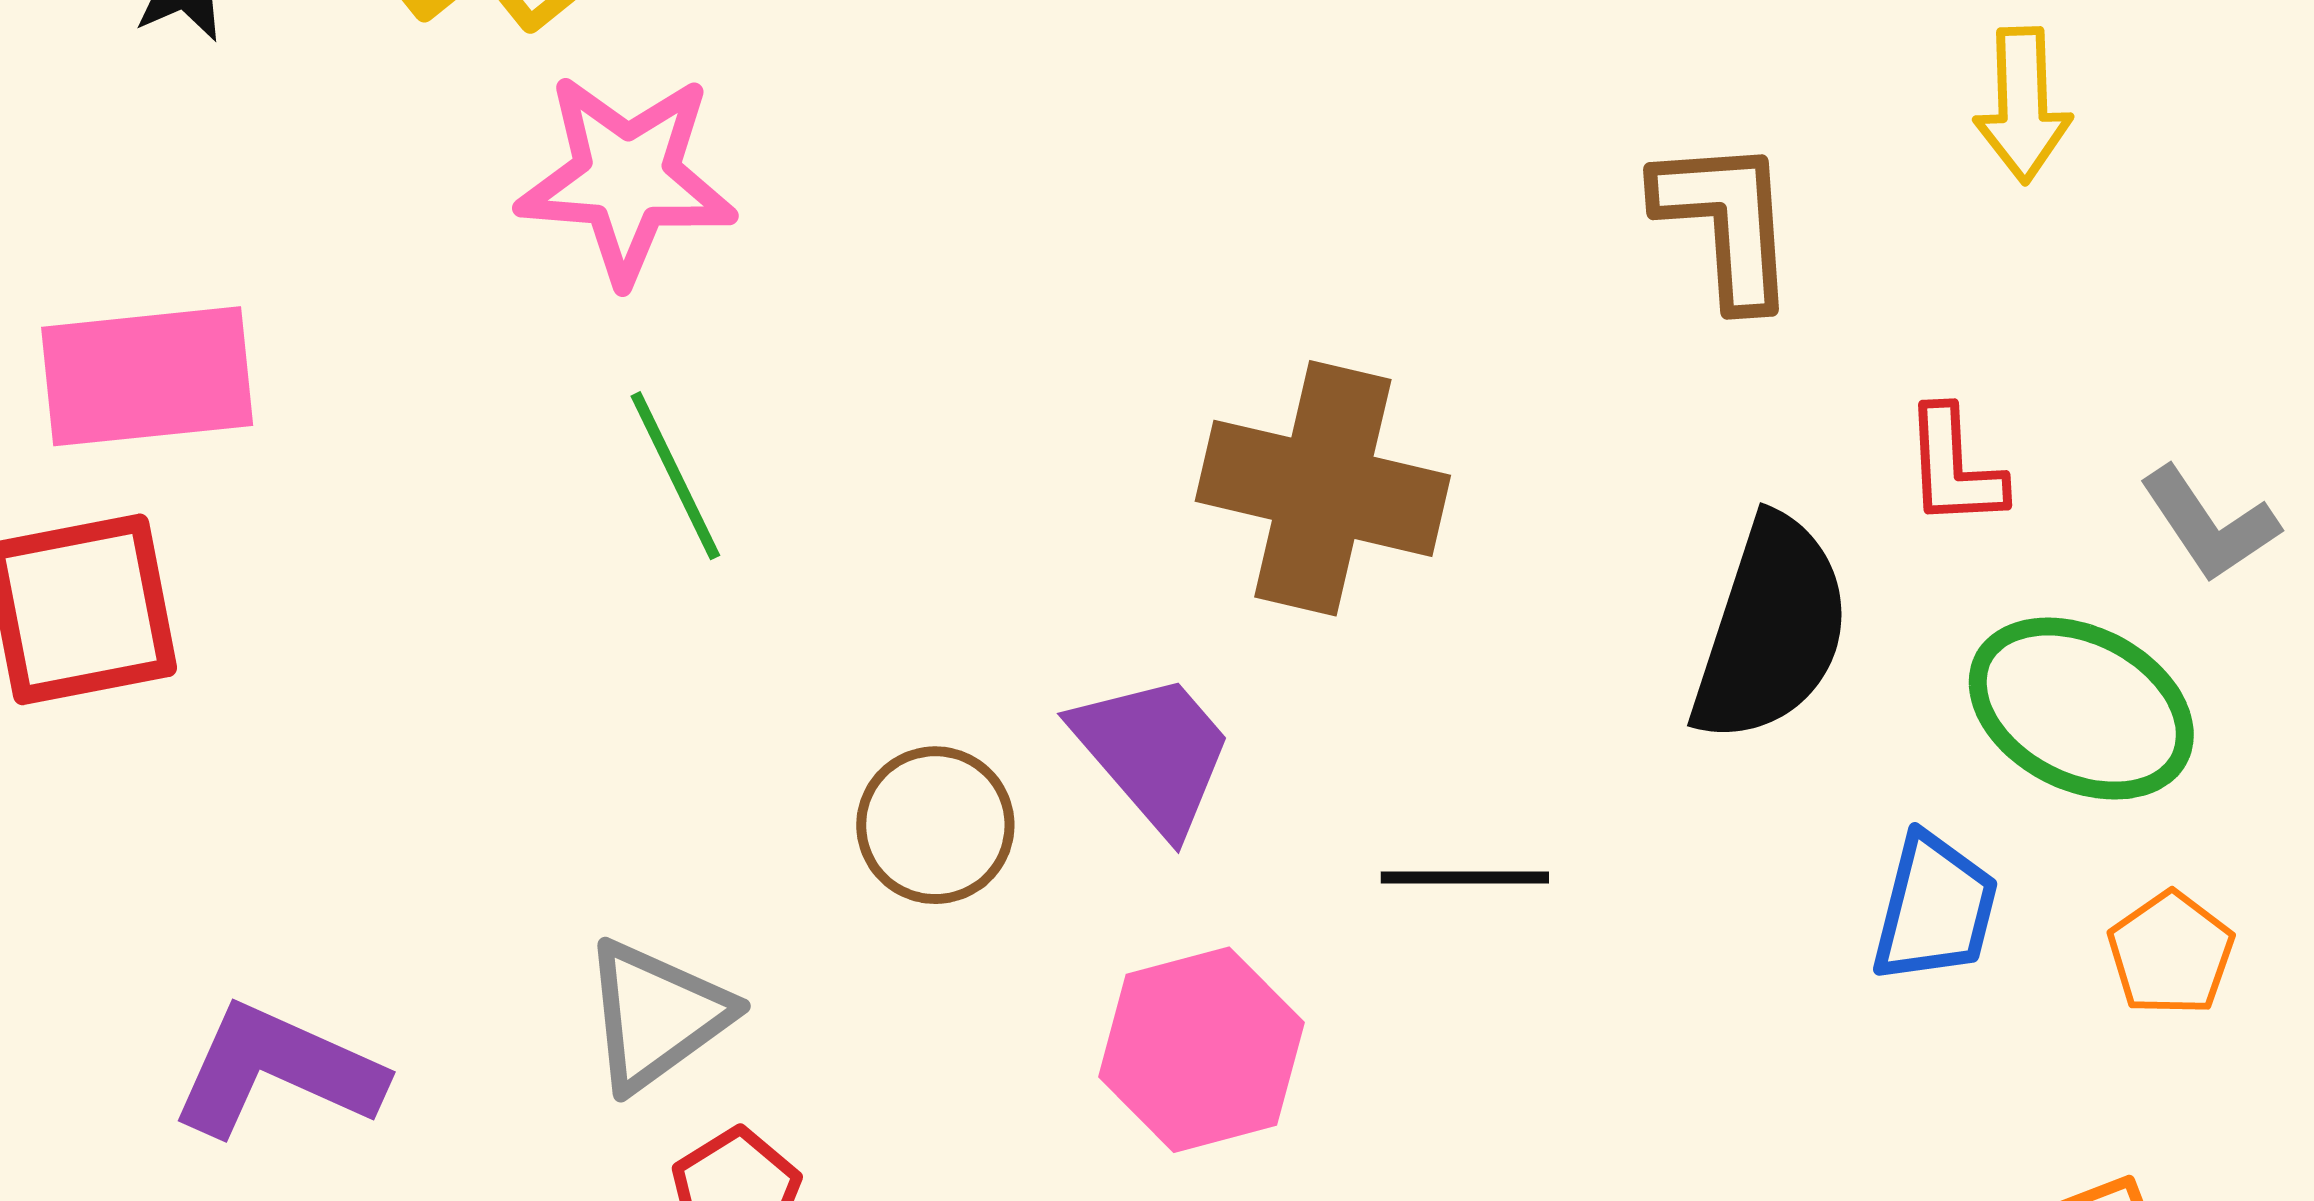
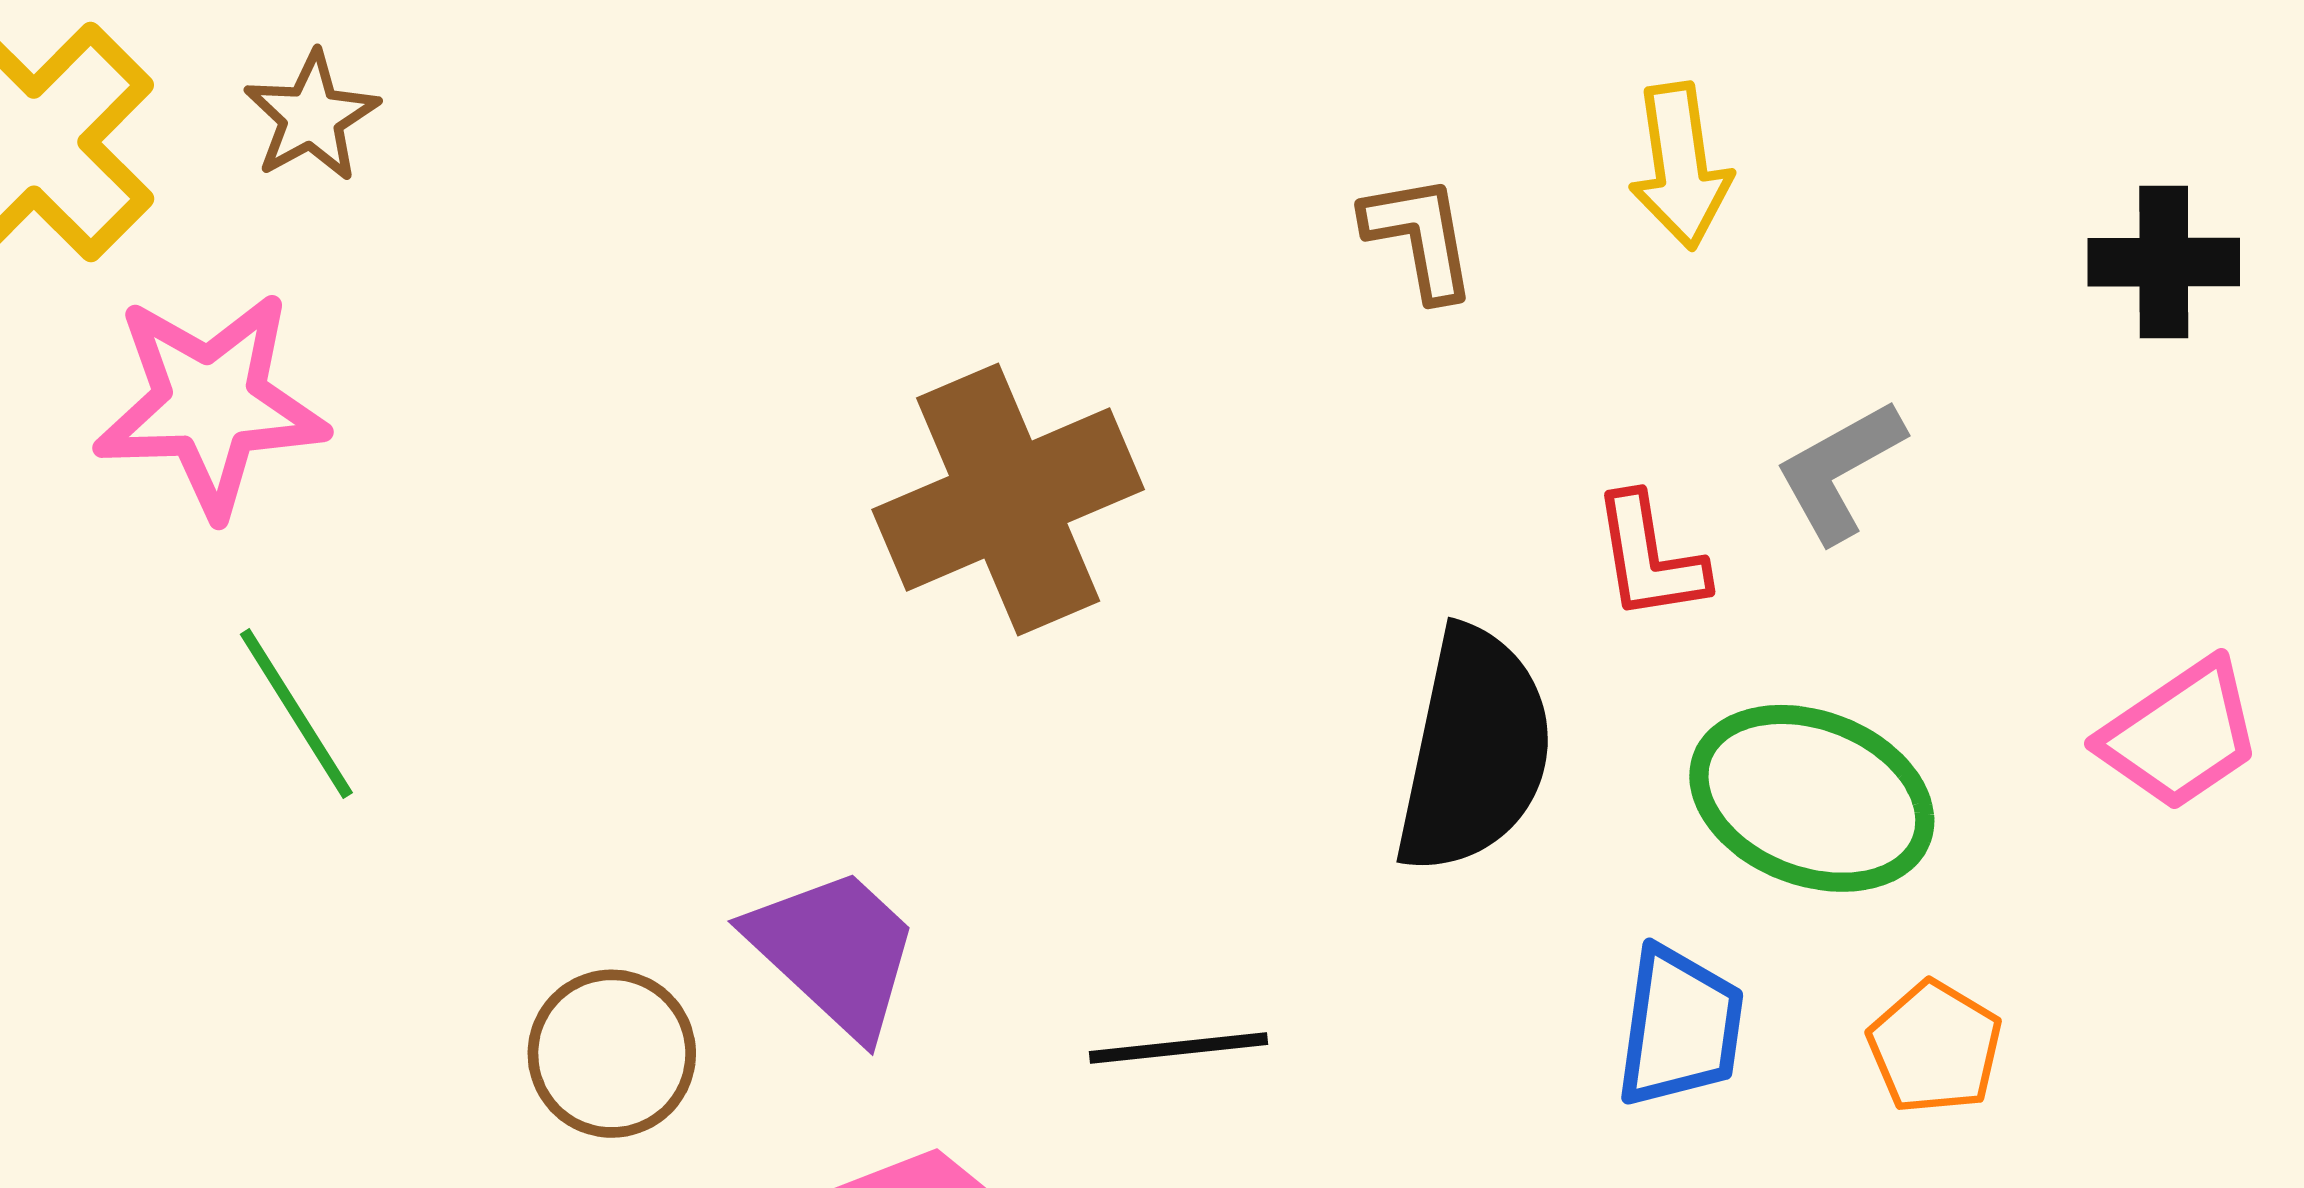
brown L-shape: (1726, 222) -> (1420, 237), moved, size x0.7
brown cross: (1323, 488) -> (1008, 499), moved, turned -30
gray L-shape: (2209, 524) -> (1840, 471), moved, turned 101

